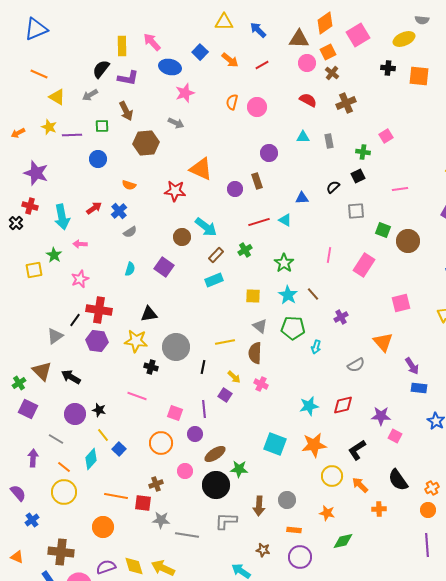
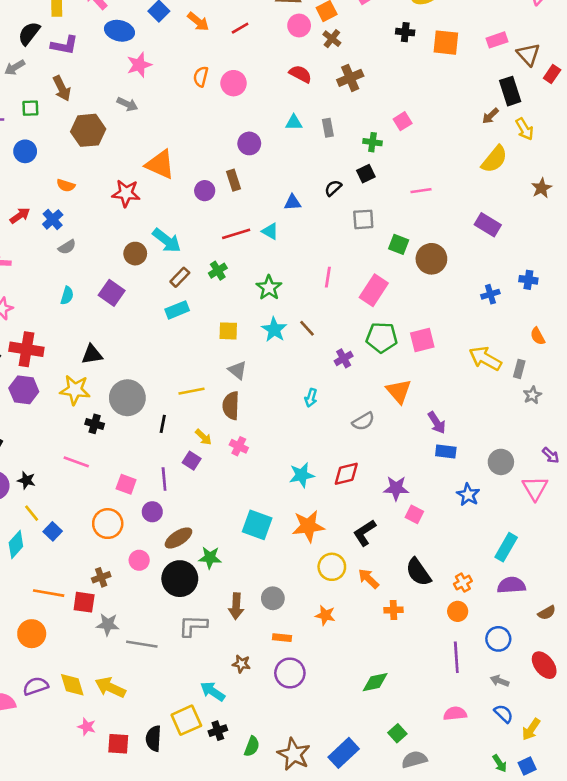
green pentagon: (293, 328) -> (382, 337), moved
green diamond: (343, 541) -> (375, 682), moved

